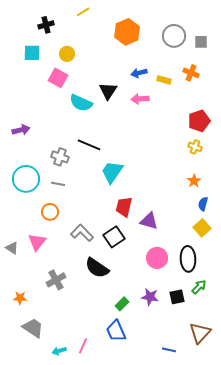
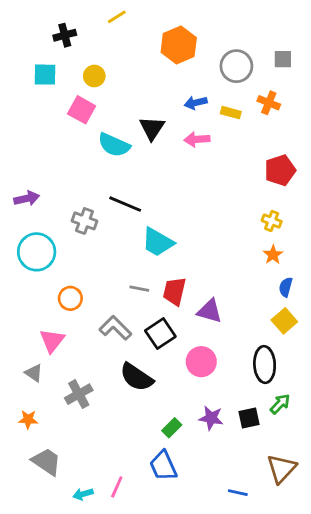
gray circle: (174, 36) -> (236, 66), moved
purple arrow: (21, 130) -> (27, 198), moved
yellow cross: (195, 147) -> (272, 221), moved
cyan trapezoid: (112, 172) -> (158, 242), turned -95
gray line: (58, 184) -> (139, 289), moved
gray triangle: (12, 248) -> (34, 373), moved
pink circle: (157, 258) -> (201, 362), moved

